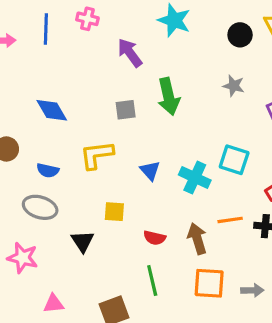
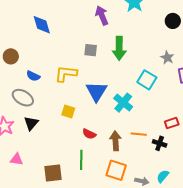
gray star: (234, 86) -> (167, 58), moved
blue diamond: (52, 110) -> (42, 25), moved
cyan square: (234, 160) -> (147, 80), moved
blue triangle: (150, 171) -> (97, 91), size x1.6
black triangle: (82, 241) -> (31, 123), moved

